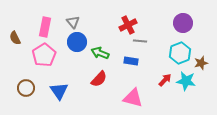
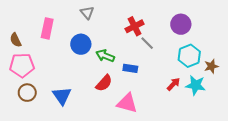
gray triangle: (73, 22) -> (87, 13), moved
purple circle: (183, 23) -> (181, 24), moved
gray line: (140, 41) -> (147, 43), turned 40
pink pentagon: (44, 55) -> (22, 65), moved, turned 30
blue rectangle: (131, 61) -> (130, 68), moved
pink triangle: (133, 98) -> (127, 103), moved

